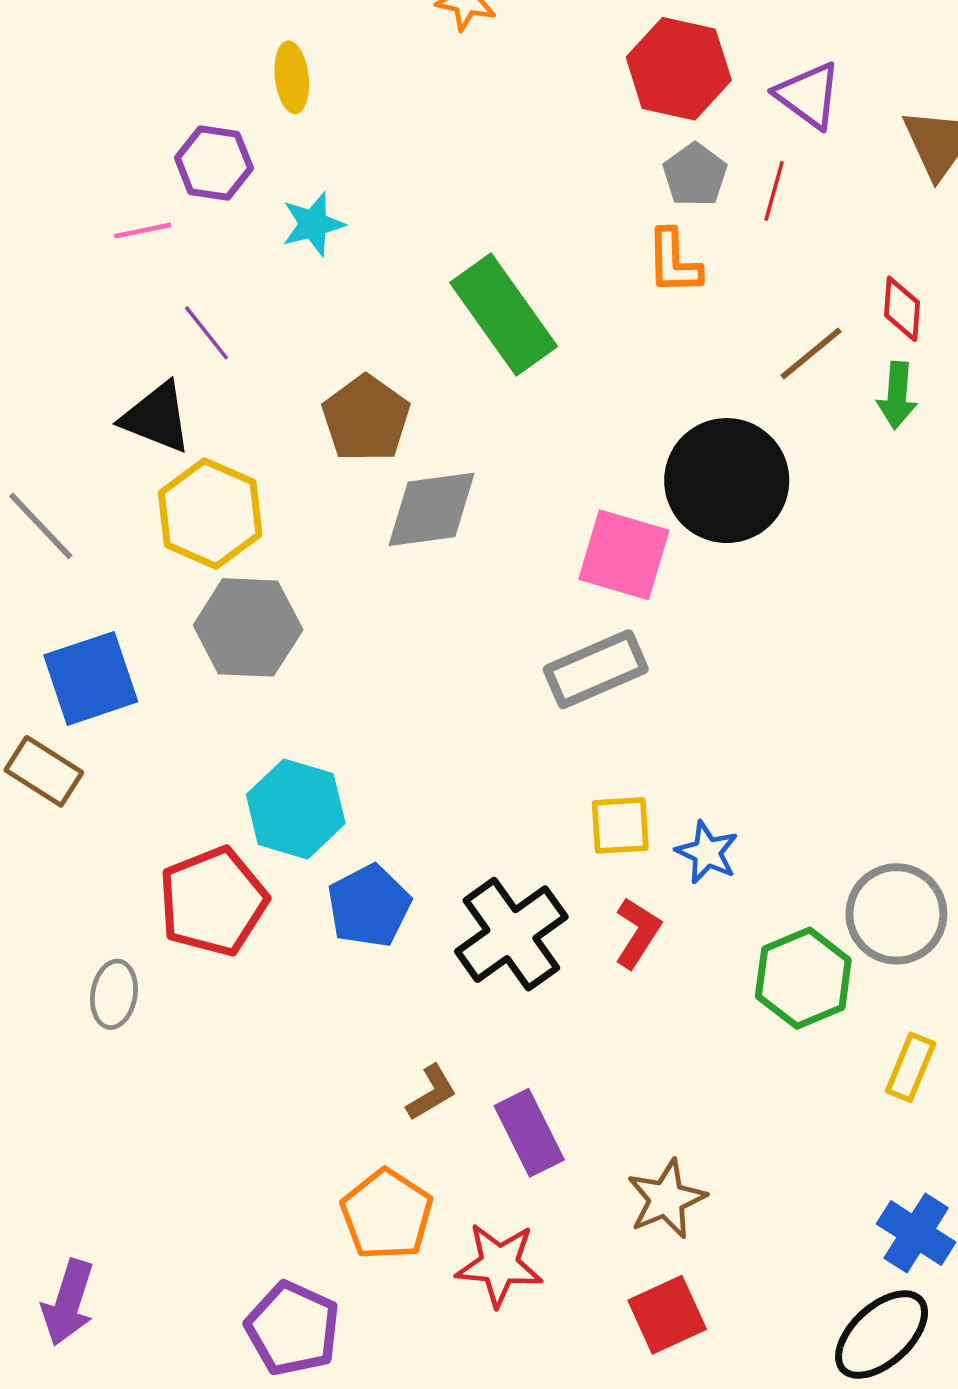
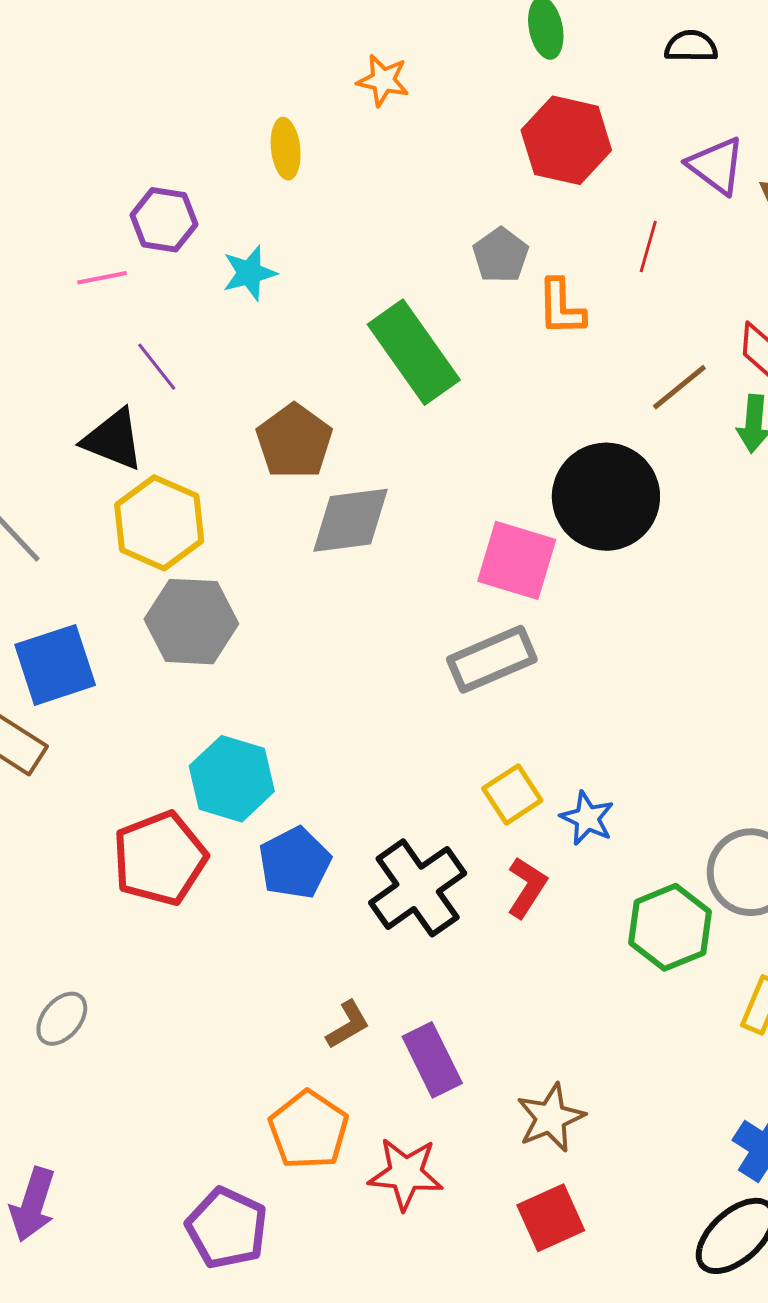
yellow ellipse: (292, 77) -> (286, 149), moved
purple triangle: (808, 95) -> (716, 166), moved
gray pentagon: (695, 175) -> (501, 255), moved
yellow square: (620, 825) -> (512, 794), turned -30
gray ellipse: (114, 994) -> (62, 1019), moved, turned 30

